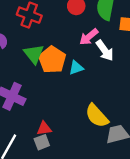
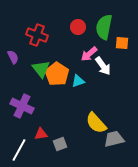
red triangle: (44, 128) -> (41, 134), moved
gray square: (42, 142) -> (60, 144), moved

